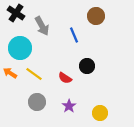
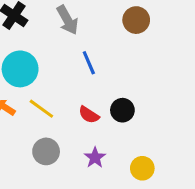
gray arrow: (42, 26) -> (67, 20), moved
blue line: (74, 35) -> (89, 63), moved
black circle: (87, 66) -> (122, 110), moved

